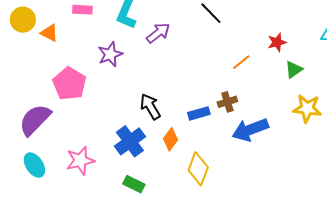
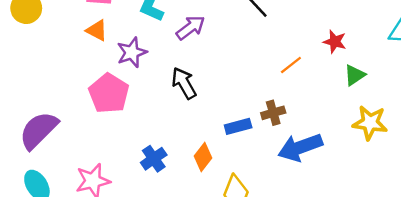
orange triangle: (49, 33) -> (97, 30), moved
red star: (277, 42) -> (335, 42), turned 30
pink pentagon: (69, 84) -> (109, 93), moved
black arrow: (150, 107) -> (184, 83), moved
blue cross: (130, 141) -> (154, 159), size x0.7

